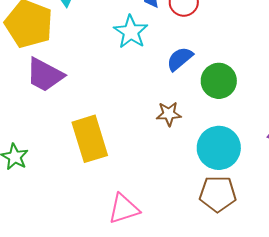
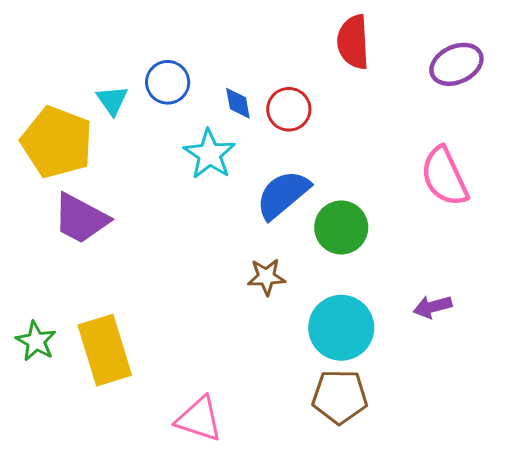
blue semicircle: (180, 59) -> (283, 195), size x1.4
yellow rectangle: (90, 139) -> (105, 350), moved
pink triangle: (124, 209) -> (199, 419), turned 36

